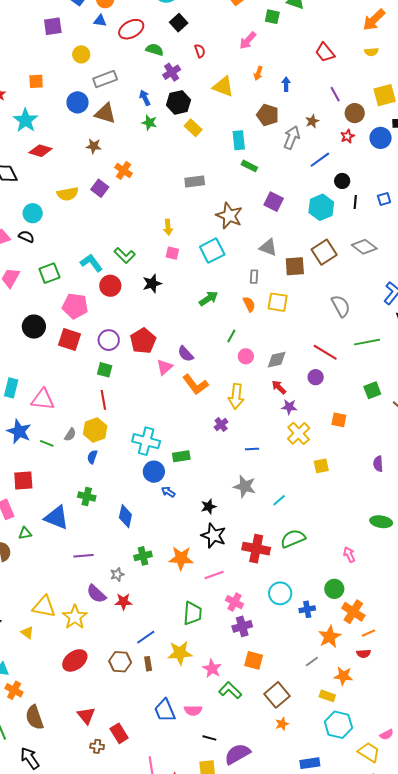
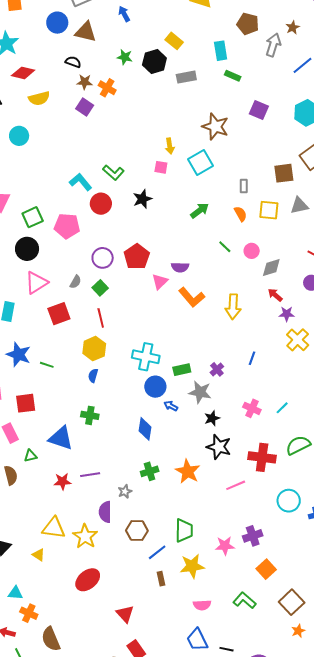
black hexagon: (178, 102) -> (154, 61), moved
green star: (149, 123) -> (125, 57), moved
brown star: (94, 146) -> (85, 82), moved
gray rectangle: (195, 181) -> (186, 77), moved
yellow semicircle: (68, 194) -> (39, 98), moved
yellow arrow: (168, 227) -> (170, 146), moved
black semicircle: (26, 237) -> (73, 62), moved
gray triangle: (268, 247) -> (299, 206), moved, turned -30
green square: (49, 273) -> (33, 217), moved
green line: (231, 336) -> (225, 247), turned -72
red square: (69, 340) -> (59, 314), moved, turned -35
purple semicircle: (186, 354) -> (180, 267), turned -42
pink circle: (246, 356) -> (252, 251), moved
green square: (105, 370) -> (100, 288), turned 35
pink triangle: (43, 399) -> (36, 283), moved, turned -35
purple cross: (221, 425) -> (217, 369), moved
gray semicircle: (70, 435) -> (76, 282), moved
blue line: (252, 449) -> (252, 358), turned -64
gray star: (245, 486) -> (200, 392), moved
blue diamond: (125, 516) -> (145, 429), moved
orange star: (181, 558) -> (188, 471), turned 30
pink line: (214, 575) -> (236, 485), moved
purple semicircle: (96, 594) -> (105, 512), turned 50
red star: (123, 602) -> (62, 481), moved
pink cross: (234, 602) -> (252, 408), moved
green trapezoid: (193, 613) -> (184, 530), moved
orange square: (254, 660) -> (266, 569), turned 36
brown hexagon: (120, 662) -> (137, 531), moved
pink star: (212, 669) -> (225, 546), moved, turned -30
blue trapezoid: (165, 710) -> (197, 640), moved
pink semicircle: (193, 710) -> (202, 605), moved
red triangle: (86, 716) -> (125, 614), moved

